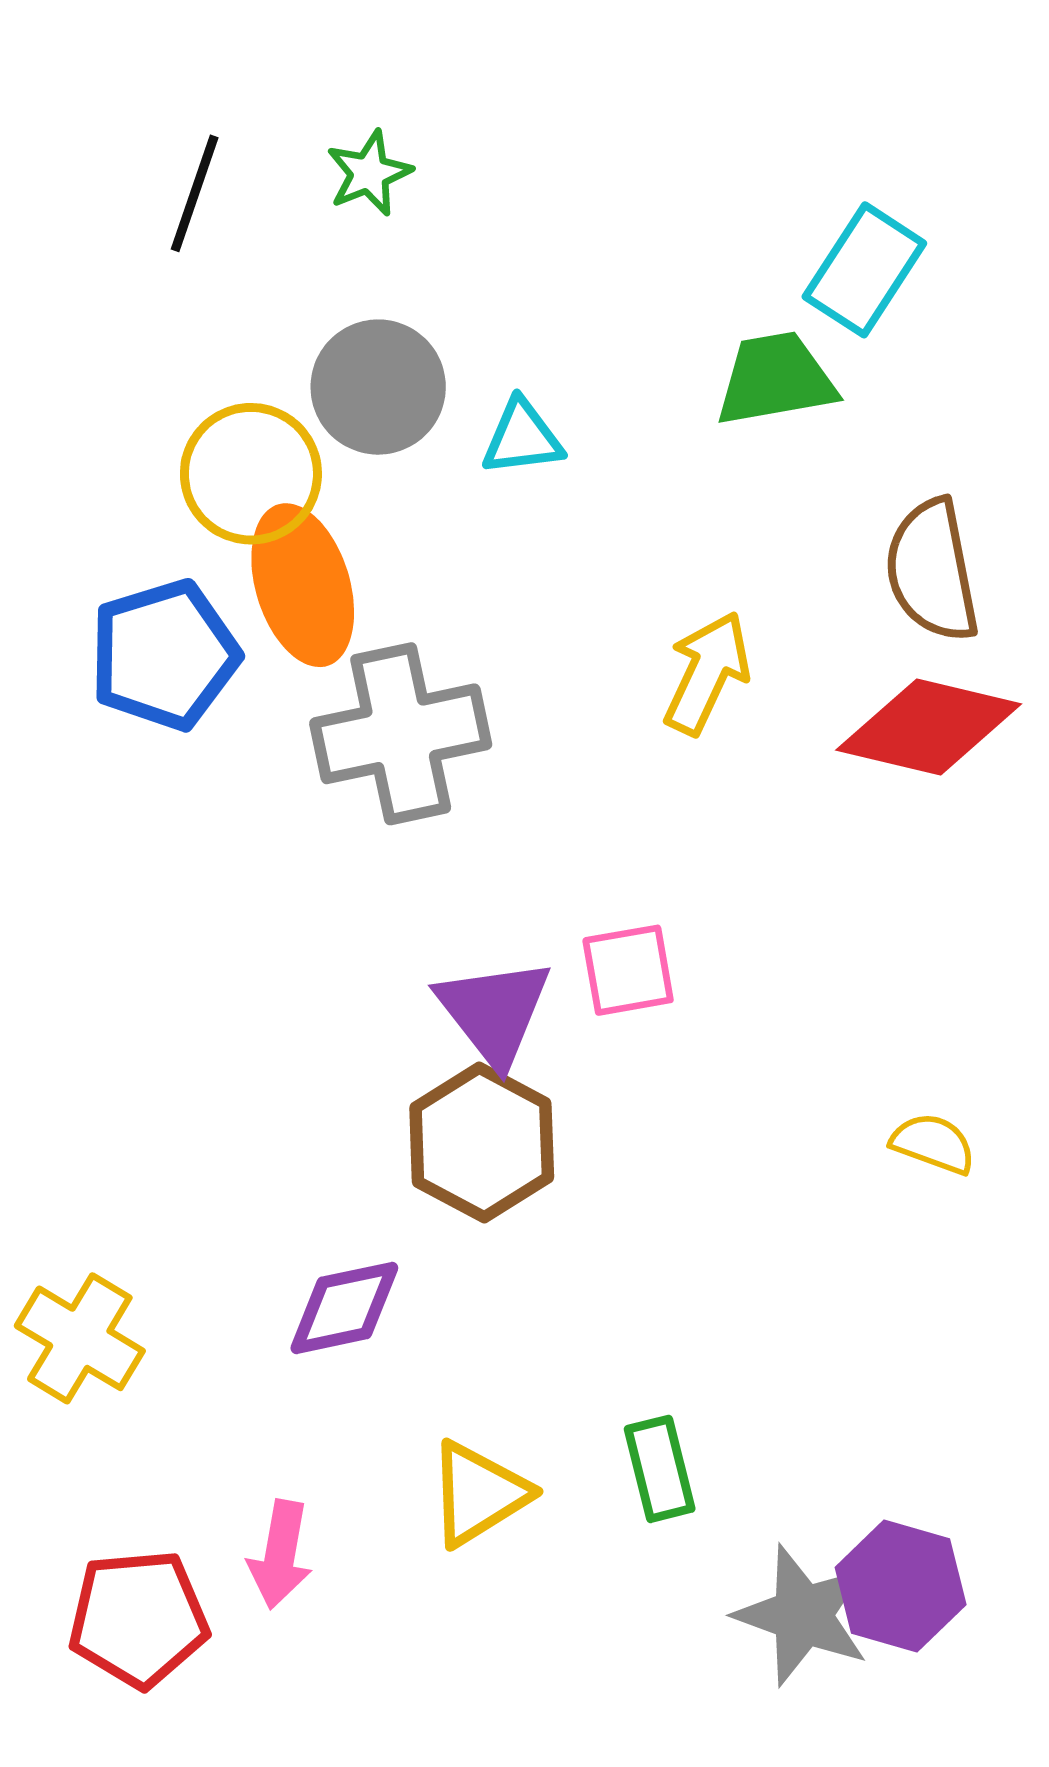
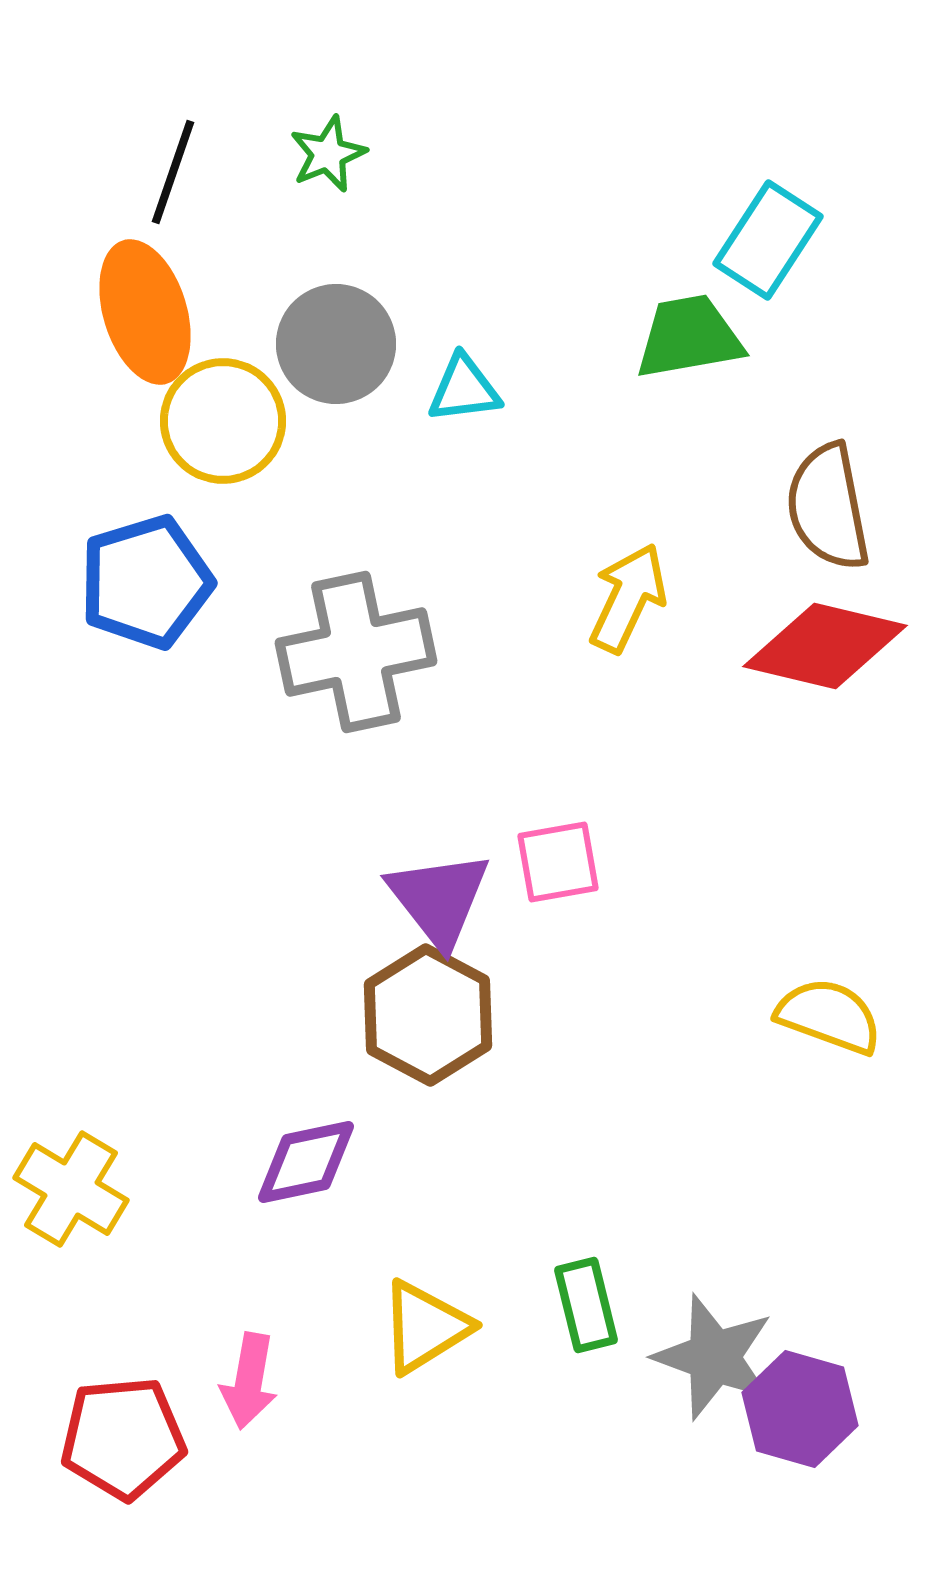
orange ellipse: (303, 585) -> (145, 312), moved
yellow semicircle: (933, 1144) -> (829, 1016), size x1.4
gray star: (803, 1615) -> (714, 1357), moved

